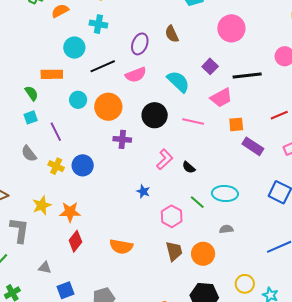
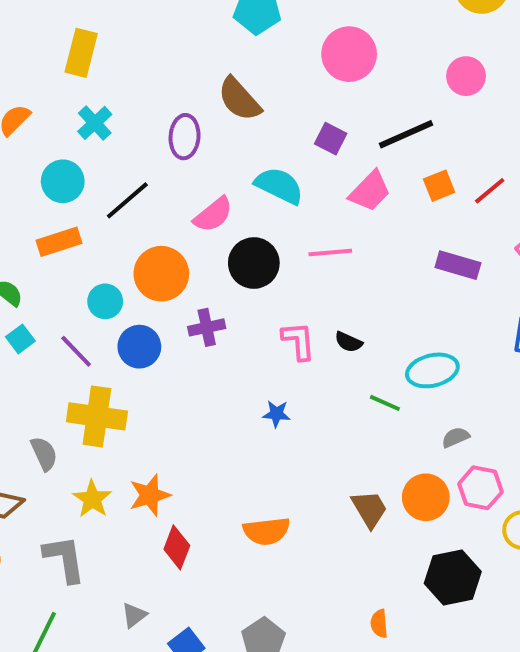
cyan cross: (98, 24) -> (95, 123), turned -36
brown semicircle: (172, 34) -> (239, 99), size x1.4
orange rectangle: (52, 74) -> (59, 242), moved
pink semicircle: (136, 75) -> (213, 215), moved
cyan circle: (78, 100) -> (105, 301), moved
orange square: (236, 124) -> (439, 186), moved
gray semicircle: (29, 154) -> (44, 454), moved, turned -150
pink L-shape: (165, 159) -> (298, 341), turned -35
blue circle: (83, 165) -> (139, 347), moved
yellow cross: (56, 166) -> (97, 416), size x1.8
pink hexagon: (172, 216) -> (480, 488), moved
gray triangle: (45, 268) -> (134, 615), turned -32

